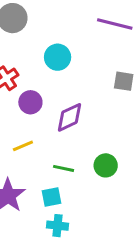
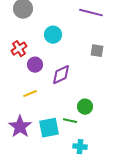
green line: (64, 168) -> (70, 121), moved
cyan square: (52, 197) -> (49, 128), size x1.5
cyan cross: (58, 226) -> (80, 147), moved

